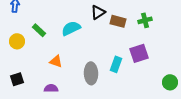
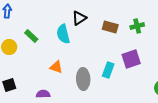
black triangle: (98, 12) -> (79, 18), moved
cyan semicircle: (71, 28) -> (63, 34), turned -78
orange triangle: (56, 61) -> (56, 67), moved

